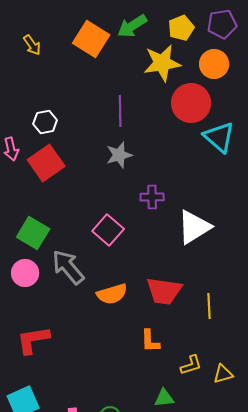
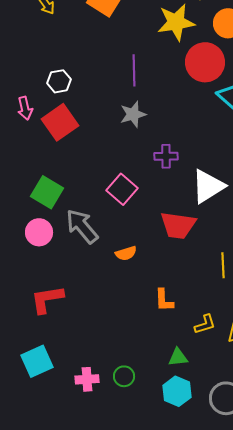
red trapezoid: (164, 291) -> (178, 225), moved
orange semicircle: (112, 294) -> (126, 253), size x0.7

